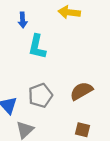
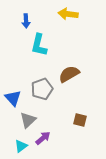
brown semicircle: (81, 91) -> (69, 74), moved

